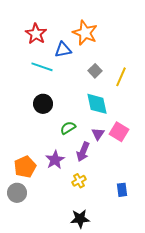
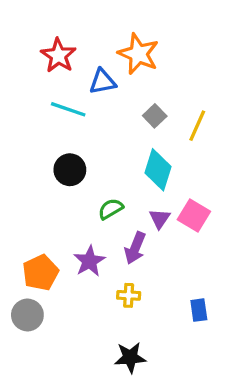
cyan diamond: (97, 104) -> (158, 170), turned 30
yellow cross: (79, 181) -> (129, 295), turned 32

